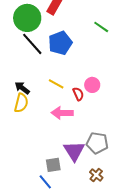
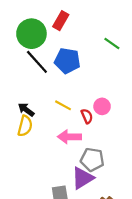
blue pentagon: (60, 43) -> (67, 61), turned 30
gray pentagon: (97, 143) -> (92, 160), moved
purple triangle: (74, 151) -> (82, 178), turned 30

